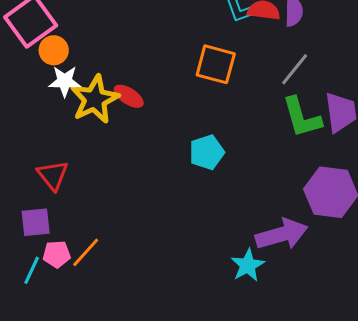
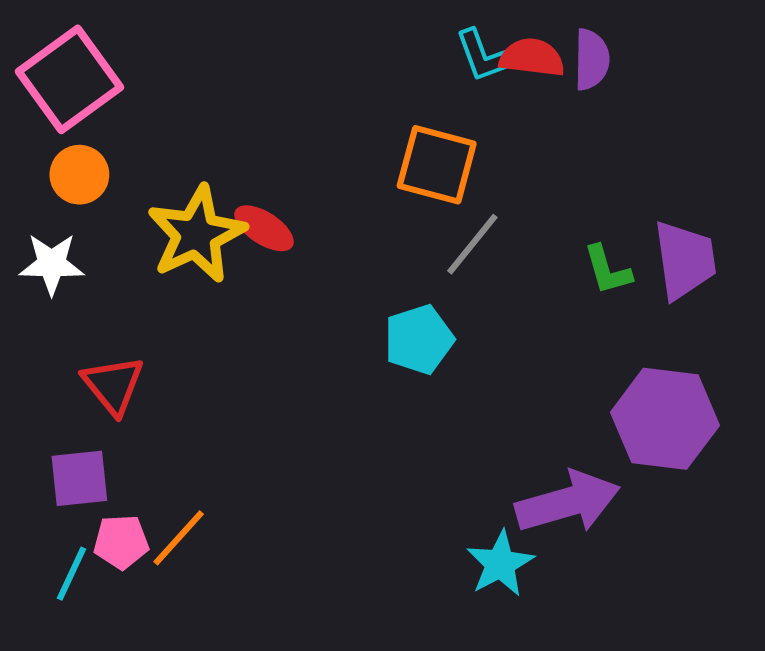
orange circle: (54, 50) -> (79, 175), moved
gray line: (295, 69) -> (472, 244), moved
white star: (65, 81) -> (52, 264), moved
green L-shape: (302, 117) -> (607, 270), size x0.6

